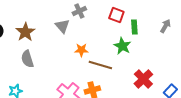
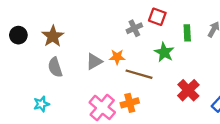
gray cross: (79, 11) -> (134, 28), moved
gray triangle: (62, 26) -> (94, 62), moved, turned 42
green rectangle: (134, 27) -> (187, 33), moved

